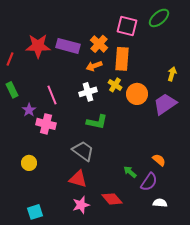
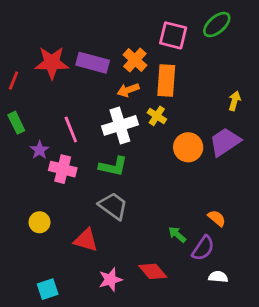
white cross: (88, 92) -> (120, 125), size x1.4
orange circle: (137, 94) -> (188, 147), moved
green L-shape: (97, 122) -> (113, 166), moved
red triangle: (78, 179) -> (86, 240), moved

